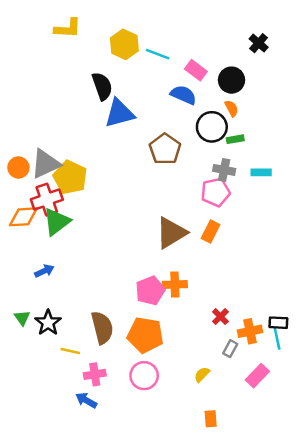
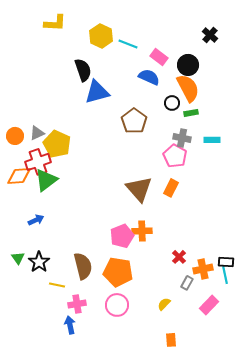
orange semicircle: (232, 108) -> (188, 88), size x2.0
black circle: (212, 127) -> (172, 103), size x0.6
gray triangle: (46, 164) -> (37, 133), size x0.6
pink pentagon: (216, 192) -> (175, 156), turned -30
brown triangle: (171, 233) -> (139, 189), turned -40
blue arrow: (86, 400) -> (70, 325), turned 48

